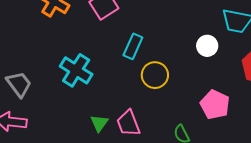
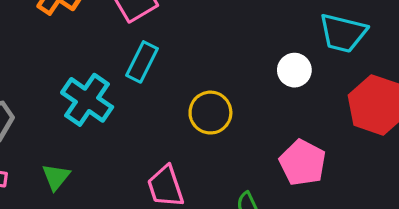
cyan rectangle: (133, 46) -> (142, 62), moved
green triangle: (99, 123) -> (56, 177), moved

